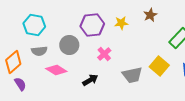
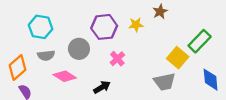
brown star: (150, 15) -> (160, 12), moved
yellow square: (159, 66) -> (178, 58), moved
gray trapezoid: (132, 75) -> (164, 82), moved

